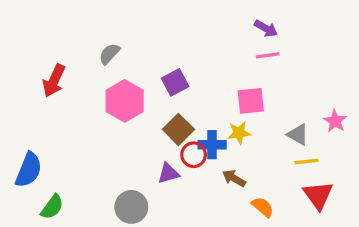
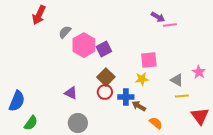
pink line: (268, 55) -> (170, 25), moved
red arrow: (54, 81) -> (39, 15), moved
pink hexagon: (125, 101) -> (84, 45), moved
blue cross: (212, 145) -> (126, 97), moved
red circle: (194, 155) -> (105, 92), moved
purple triangle: (168, 173) -> (71, 93), moved, turned 40
red triangle: (318, 195) -> (200, 116), moved

